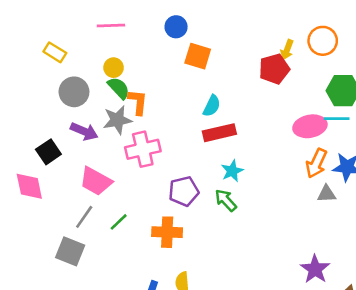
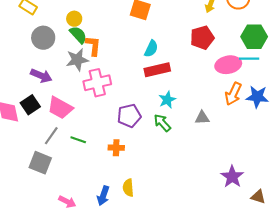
red pentagon: (274, 69) -> (202, 38), moved
purple arrow: (84, 131) -> (41, 76), moved
black square: (48, 152) -> (30, 105), moved
gray triangle: (327, 194) -> (202, 118), moved
green line: (119, 222) -> (78, 140), turned 63
orange cross: (167, 232) -> (116, 148), size x0.7

